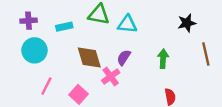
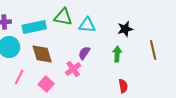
black star: (187, 23) -> (125, 29), moved
cyan rectangle: (64, 27) -> (34, 27), size x1.6
brown diamond: (89, 57) -> (42, 54), moved

